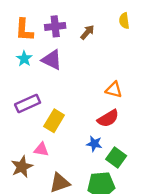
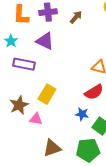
cyan star: (24, 59) -> (11, 41), moved
purple rectangle: (28, 103) -> (24, 64), moved, turned 35
brown star: (22, 167) -> (19, 105), moved

